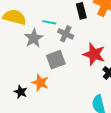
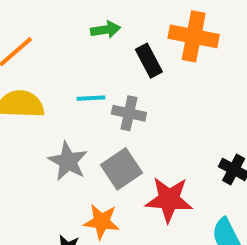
gray star: (34, 38) -> (68, 161), moved
red star: (94, 54) -> (169, 199), moved

